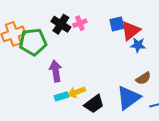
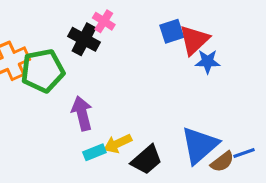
pink cross: (80, 23) -> (104, 21), moved, turned -32
brown semicircle: (143, 78) -> (222, 162), moved

